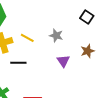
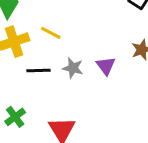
gray star: (56, 36) -> (73, 68), moved

